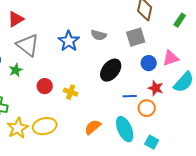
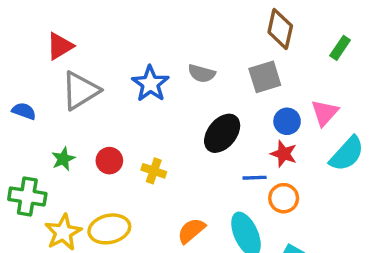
gray triangle: (28, 45) -> (80, 91), turned 50
pink triangle: (171, 58) -> (325, 113), turned -30
green star: (16, 70) -> (63, 159), moved
red star: (156, 88) -> (284, 154), moved

